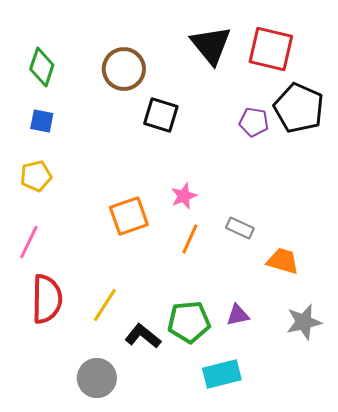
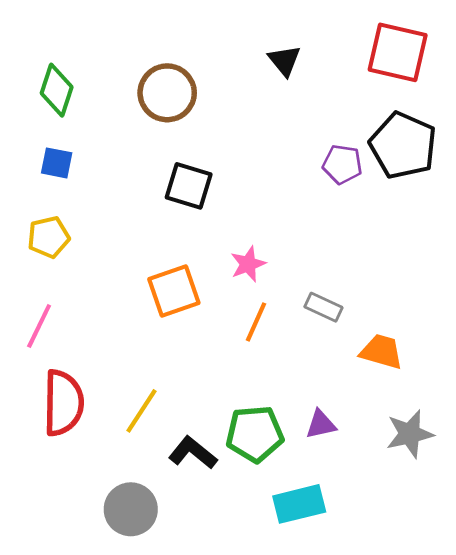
black triangle: (211, 45) -> (284, 61), size x0.6
red square: (271, 49) -> (398, 52), moved
black square: (161, 115) -> (189, 186), moved

